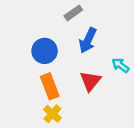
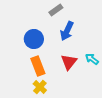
cyan arrow: (121, 65) -> (92, 59), moved

